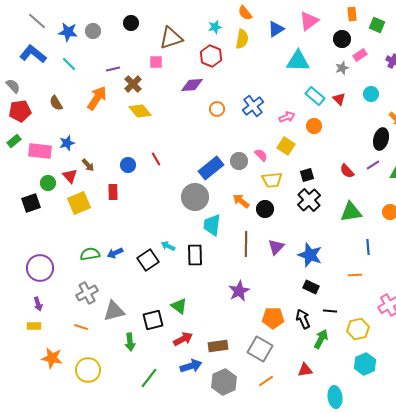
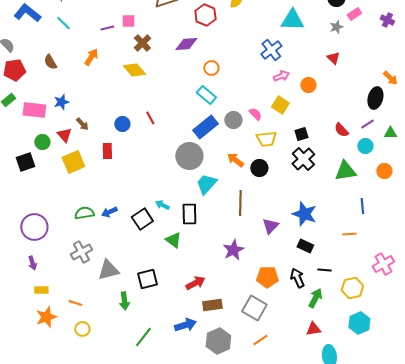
pink square: (156, 62) -> (128, 21), moved
brown cross: (133, 84) -> (142, 43), moved
cyan circle: (371, 94) -> (365, 146), moved
cyan rectangle: (315, 96) -> (206, 95), moved
orange arrow: (97, 98) -> (91, 57), size x0.7
blue cross: (253, 106) -> (271, 50), moved
cyan trapezoid: (212, 225) -> (206, 184), turned 35
purple triangle: (276, 247) -> (270, 226), moved
green triangle: (179, 306) -> (173, 240), moved
yellow rectangle: (34, 326) -> (41, 290), moved
orange line: (81, 327) -> (75, 303), moved
red arrow: (183, 339) -> (195, 283), moved
orange star: (52, 358) -> (46, 317), turned -30
yellow circle: (88, 370) -> (82, 329), size x0.6
red triangle: (305, 370) -> (313, 329), moved

